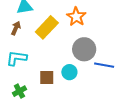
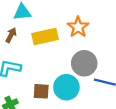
yellow rectangle: (47, 27) -> (45, 37), turned 30
cyan circle: (69, 72) -> (66, 87), size x1.5

